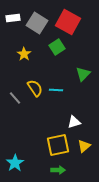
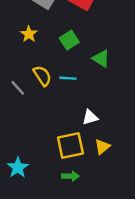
green square: (57, 47) -> (69, 40), moved
green triangle: (83, 74) -> (101, 59), turned -42

